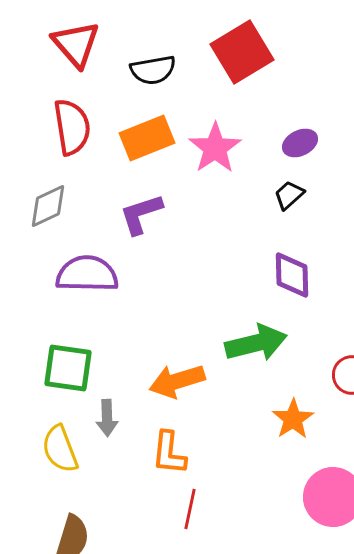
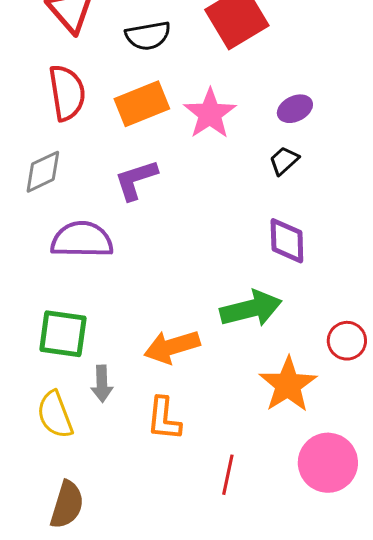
orange star: (293, 419) -> (288, 385), size x1.4
red line: (190, 509) -> (228, 475), moved

